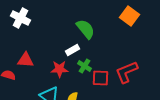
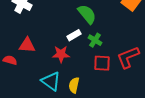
green cross: (84, 66) -> (95, 40), moved

